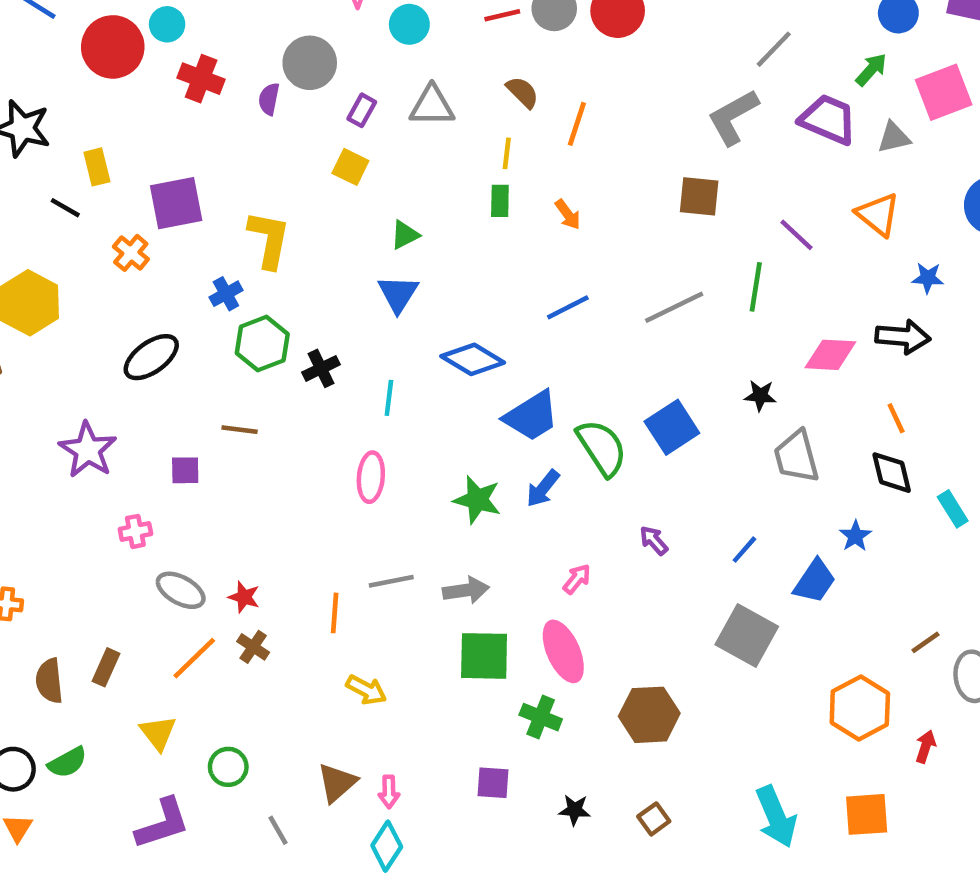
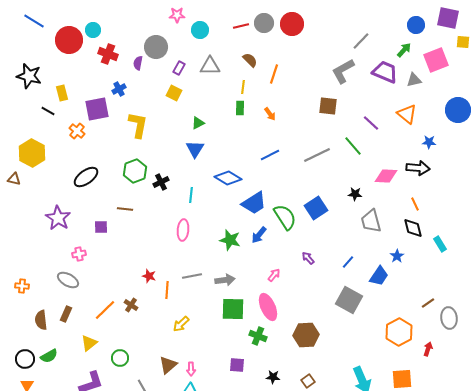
green line: (756, 287) -> (353, 146), turned -50
blue cross: (226, 294) -> (119, 89), moved
gray ellipse: (181, 590) -> (68, 280), moved
red star: (244, 597) -> (149, 276), moved
yellow arrow: (366, 690) -> (181, 324), turned 108
yellow triangle: (158, 733) -> (89, 343), turned 30

